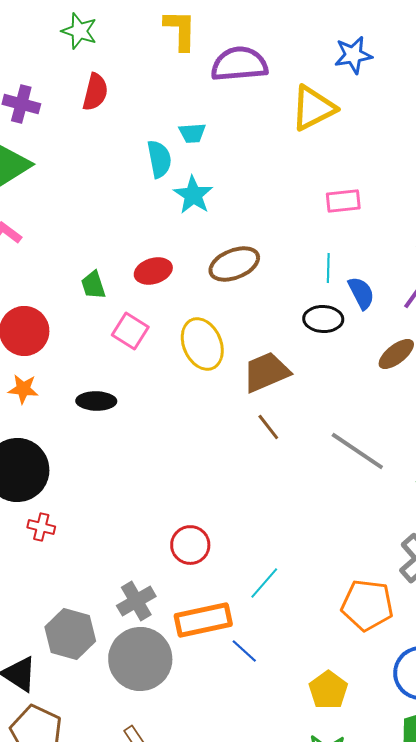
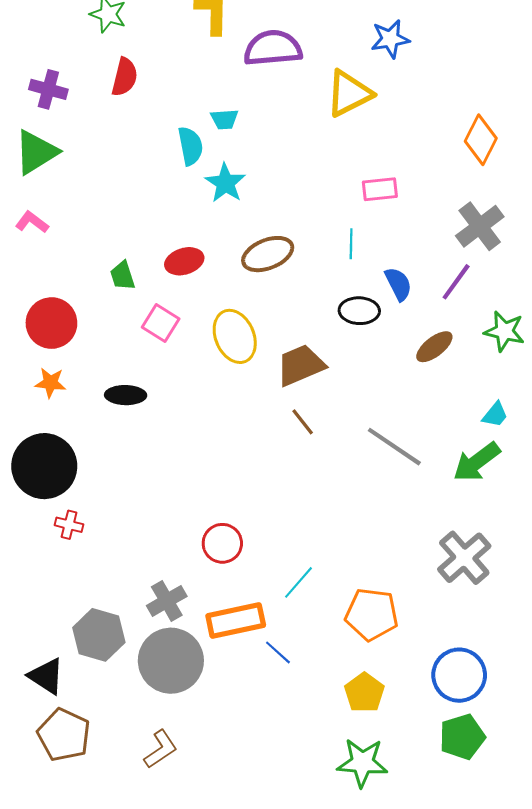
cyan line: (328, 268) -> (351, 244), moved
orange pentagon: (367, 605) -> (372, 614), moved

